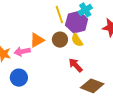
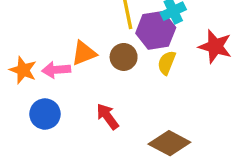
yellow semicircle: (77, 40) -> (167, 63), moved, turned 48
red arrow: (76, 65) -> (107, 116), moved

